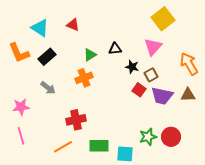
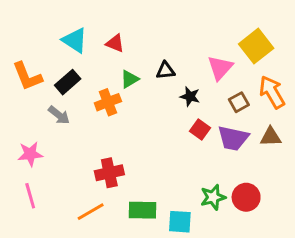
yellow square: (163, 19) -> (256, 46), moved
red triangle: (73, 25) -> (115, 43), moved
cyan triangle: (40, 28) -> (75, 40), moved
brown square: (151, 75) -> (239, 102), moved
orange cross: (84, 78) -> (108, 102), moved
gray arrow: (48, 88) -> (59, 115), moved

